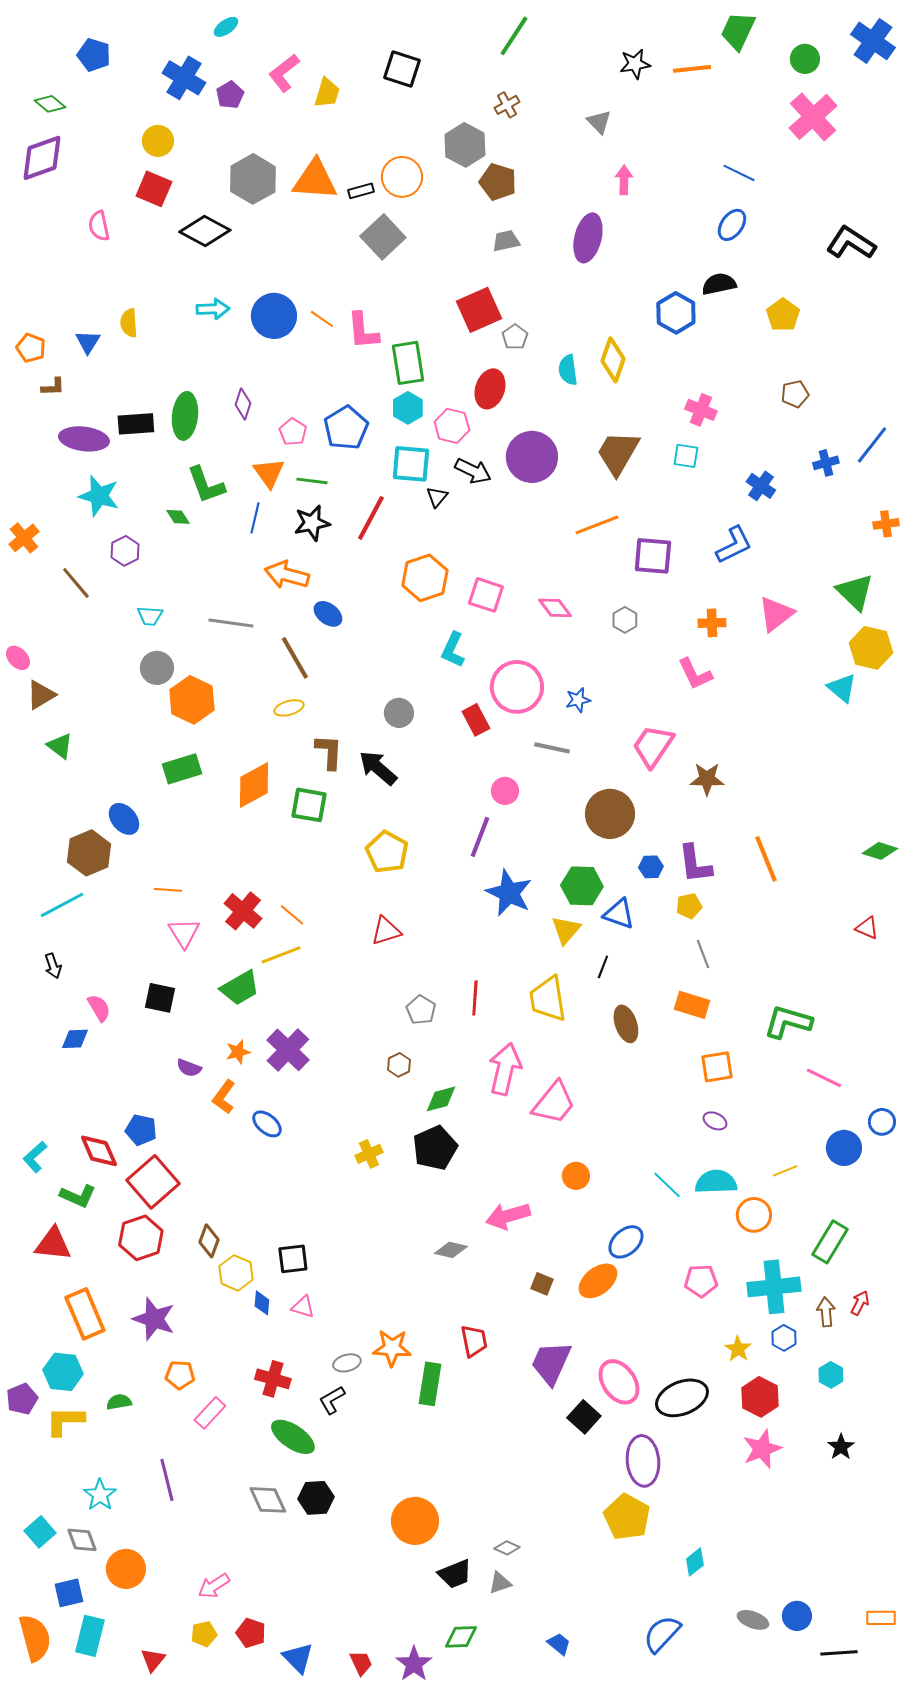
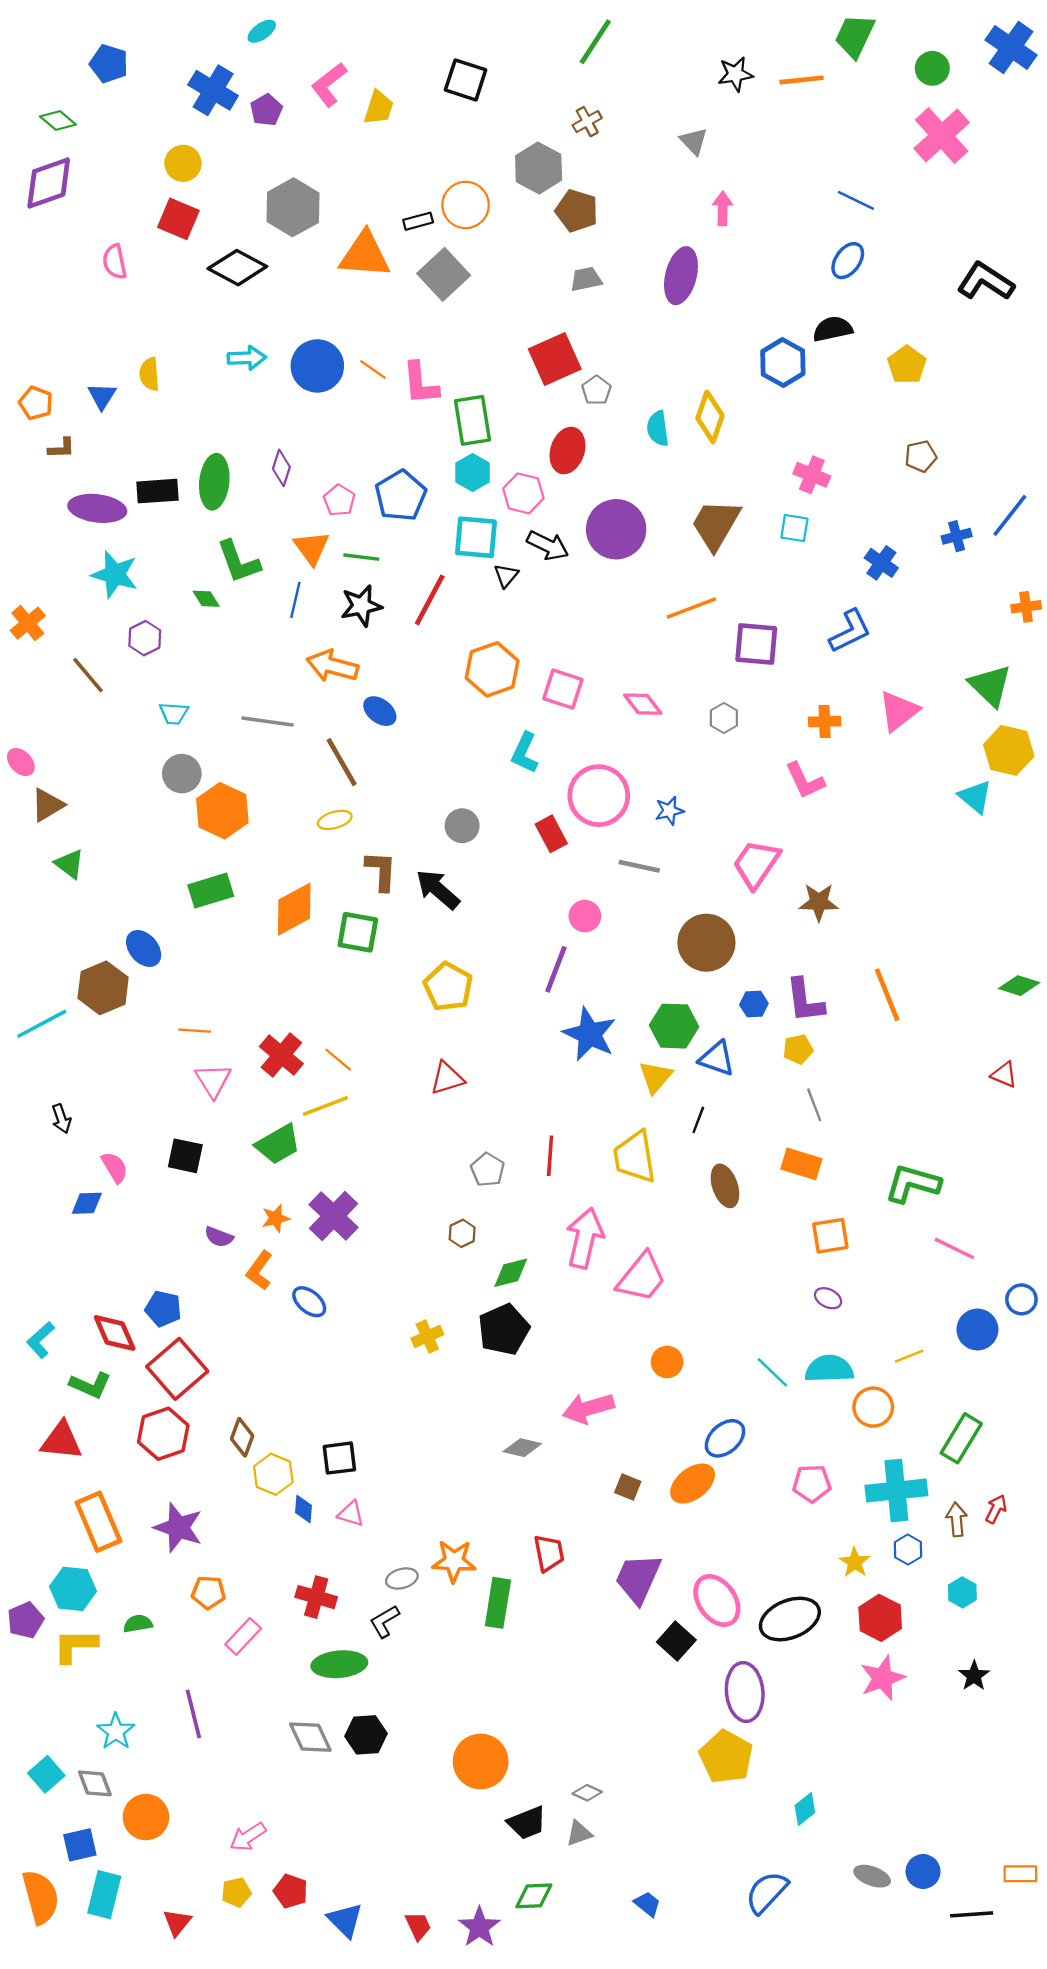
orange triangle: (315, 180) -> (365, 255), moved
cyan line: (62, 905) -> (42, 1024), moved
green ellipse: (293, 1437) -> (339, 1664), turned -39

